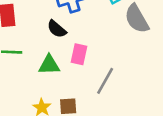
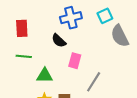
green triangle: (49, 65) -> (45, 76), moved

